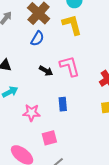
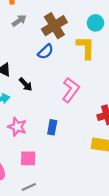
pink L-shape: (70, 66) -> (71, 90), turned 35
black arrow: (46, 71) -> (26, 84), moved

